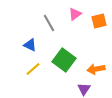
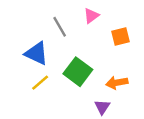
orange square: (99, 21) -> (120, 36), moved
blue triangle: (30, 45) -> (36, 53), size x1.5

